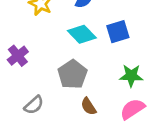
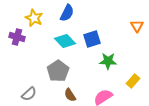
purple cross: (18, 56) -> (17, 37), moved, turned -35
green star: (131, 76) -> (108, 61), moved

